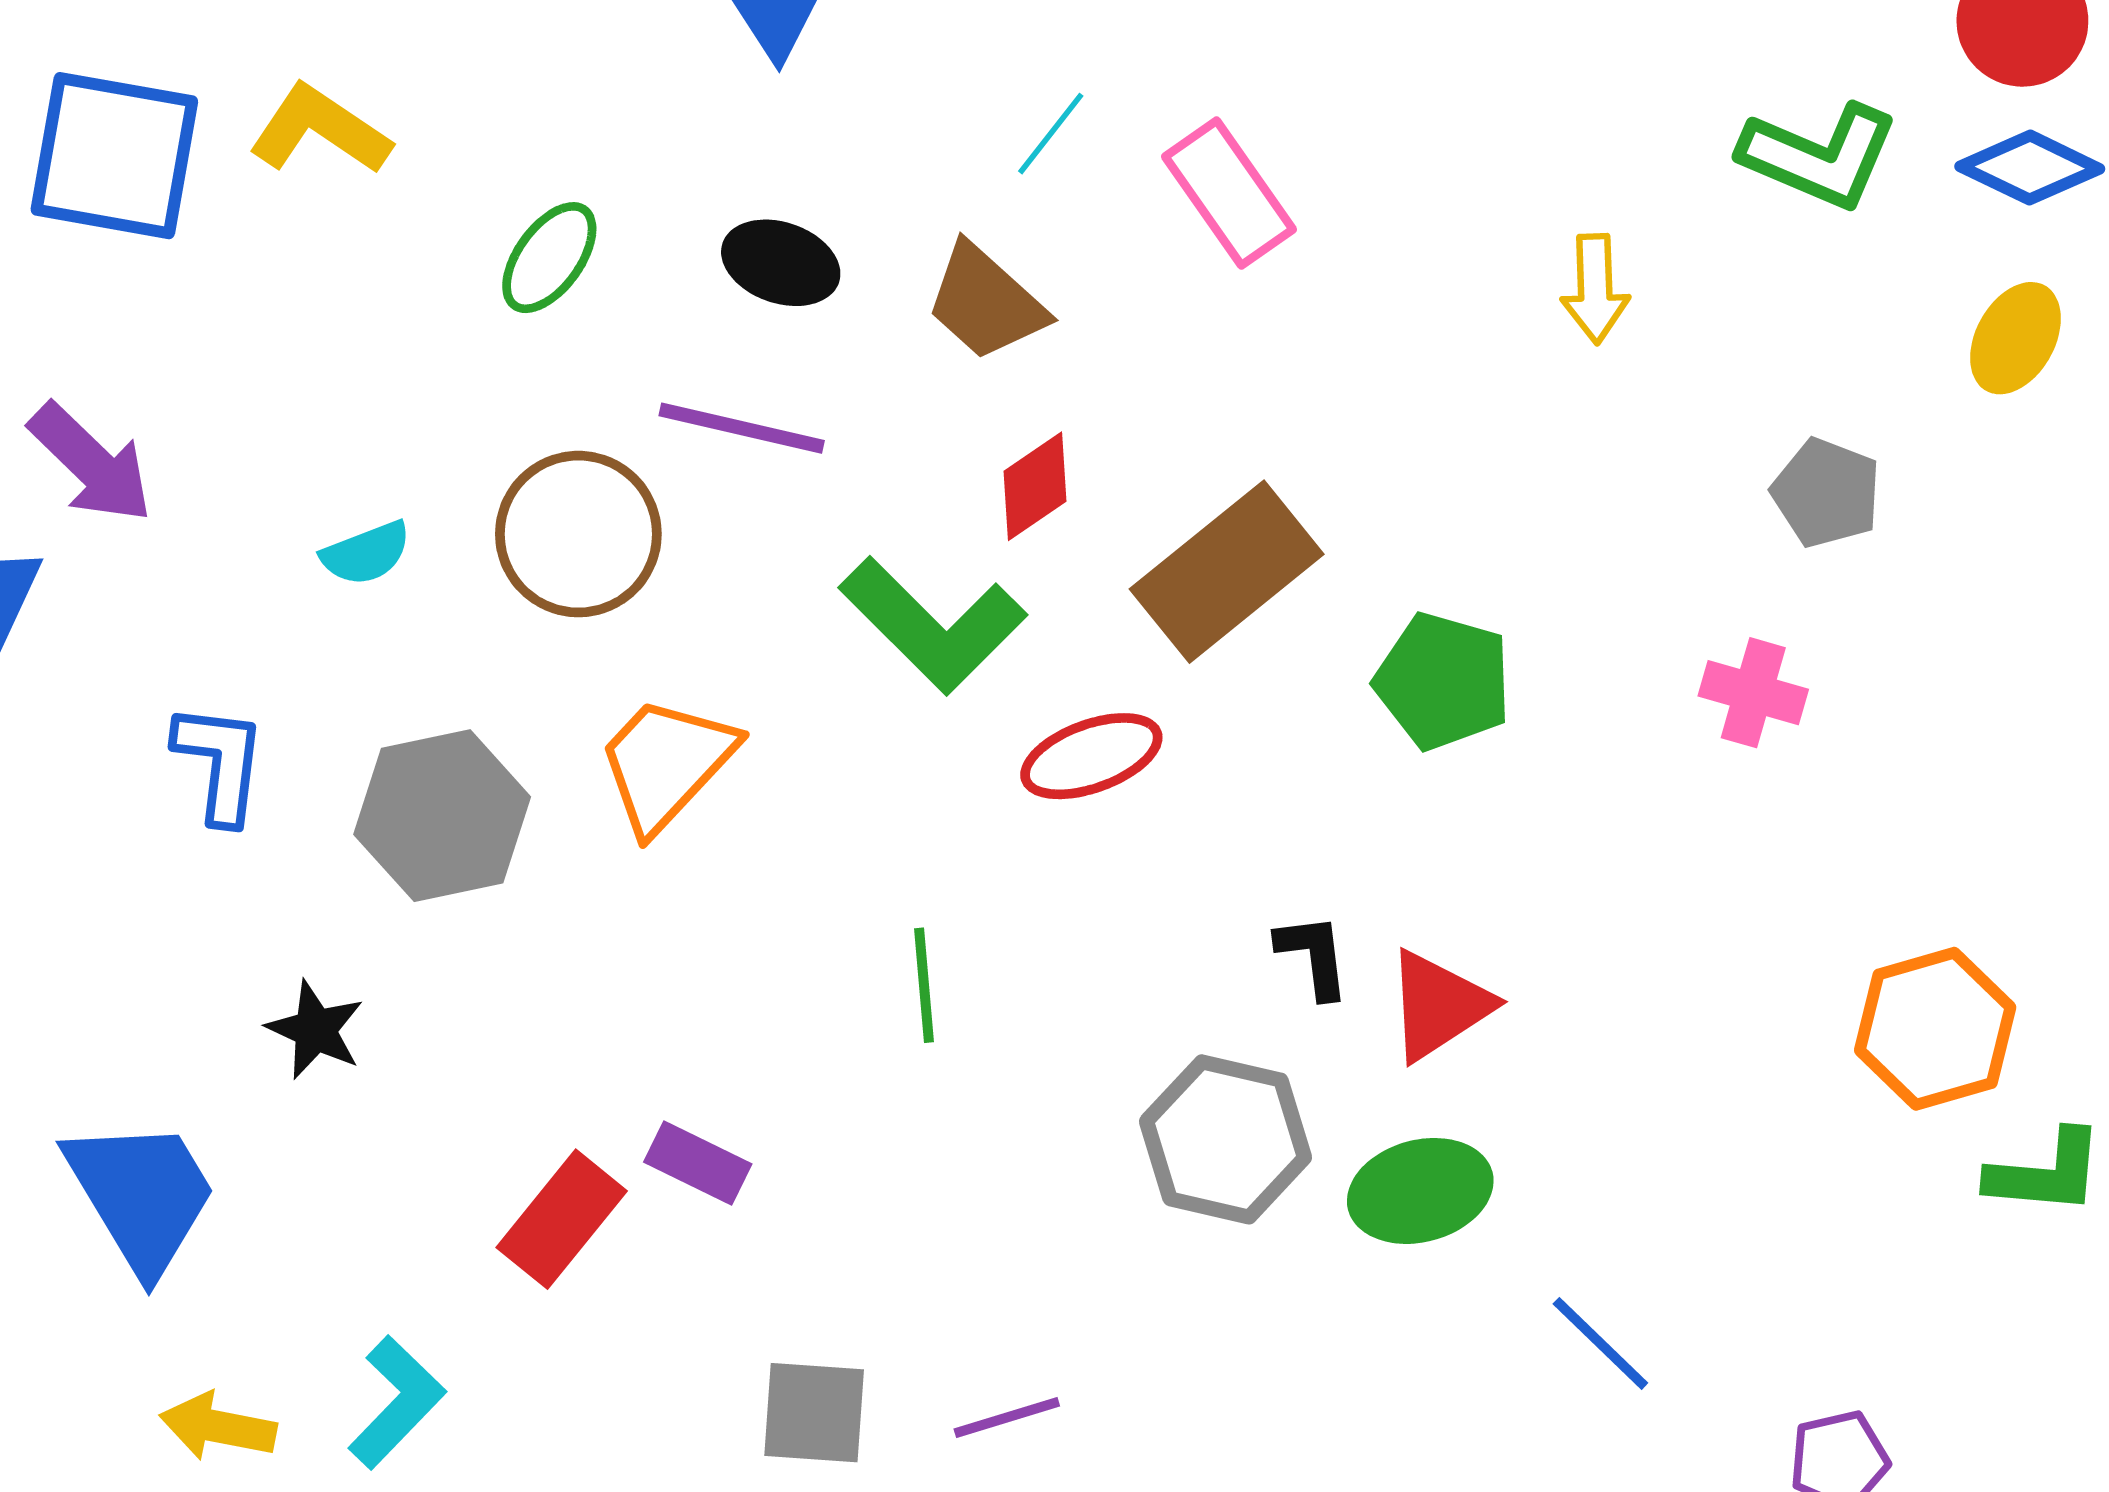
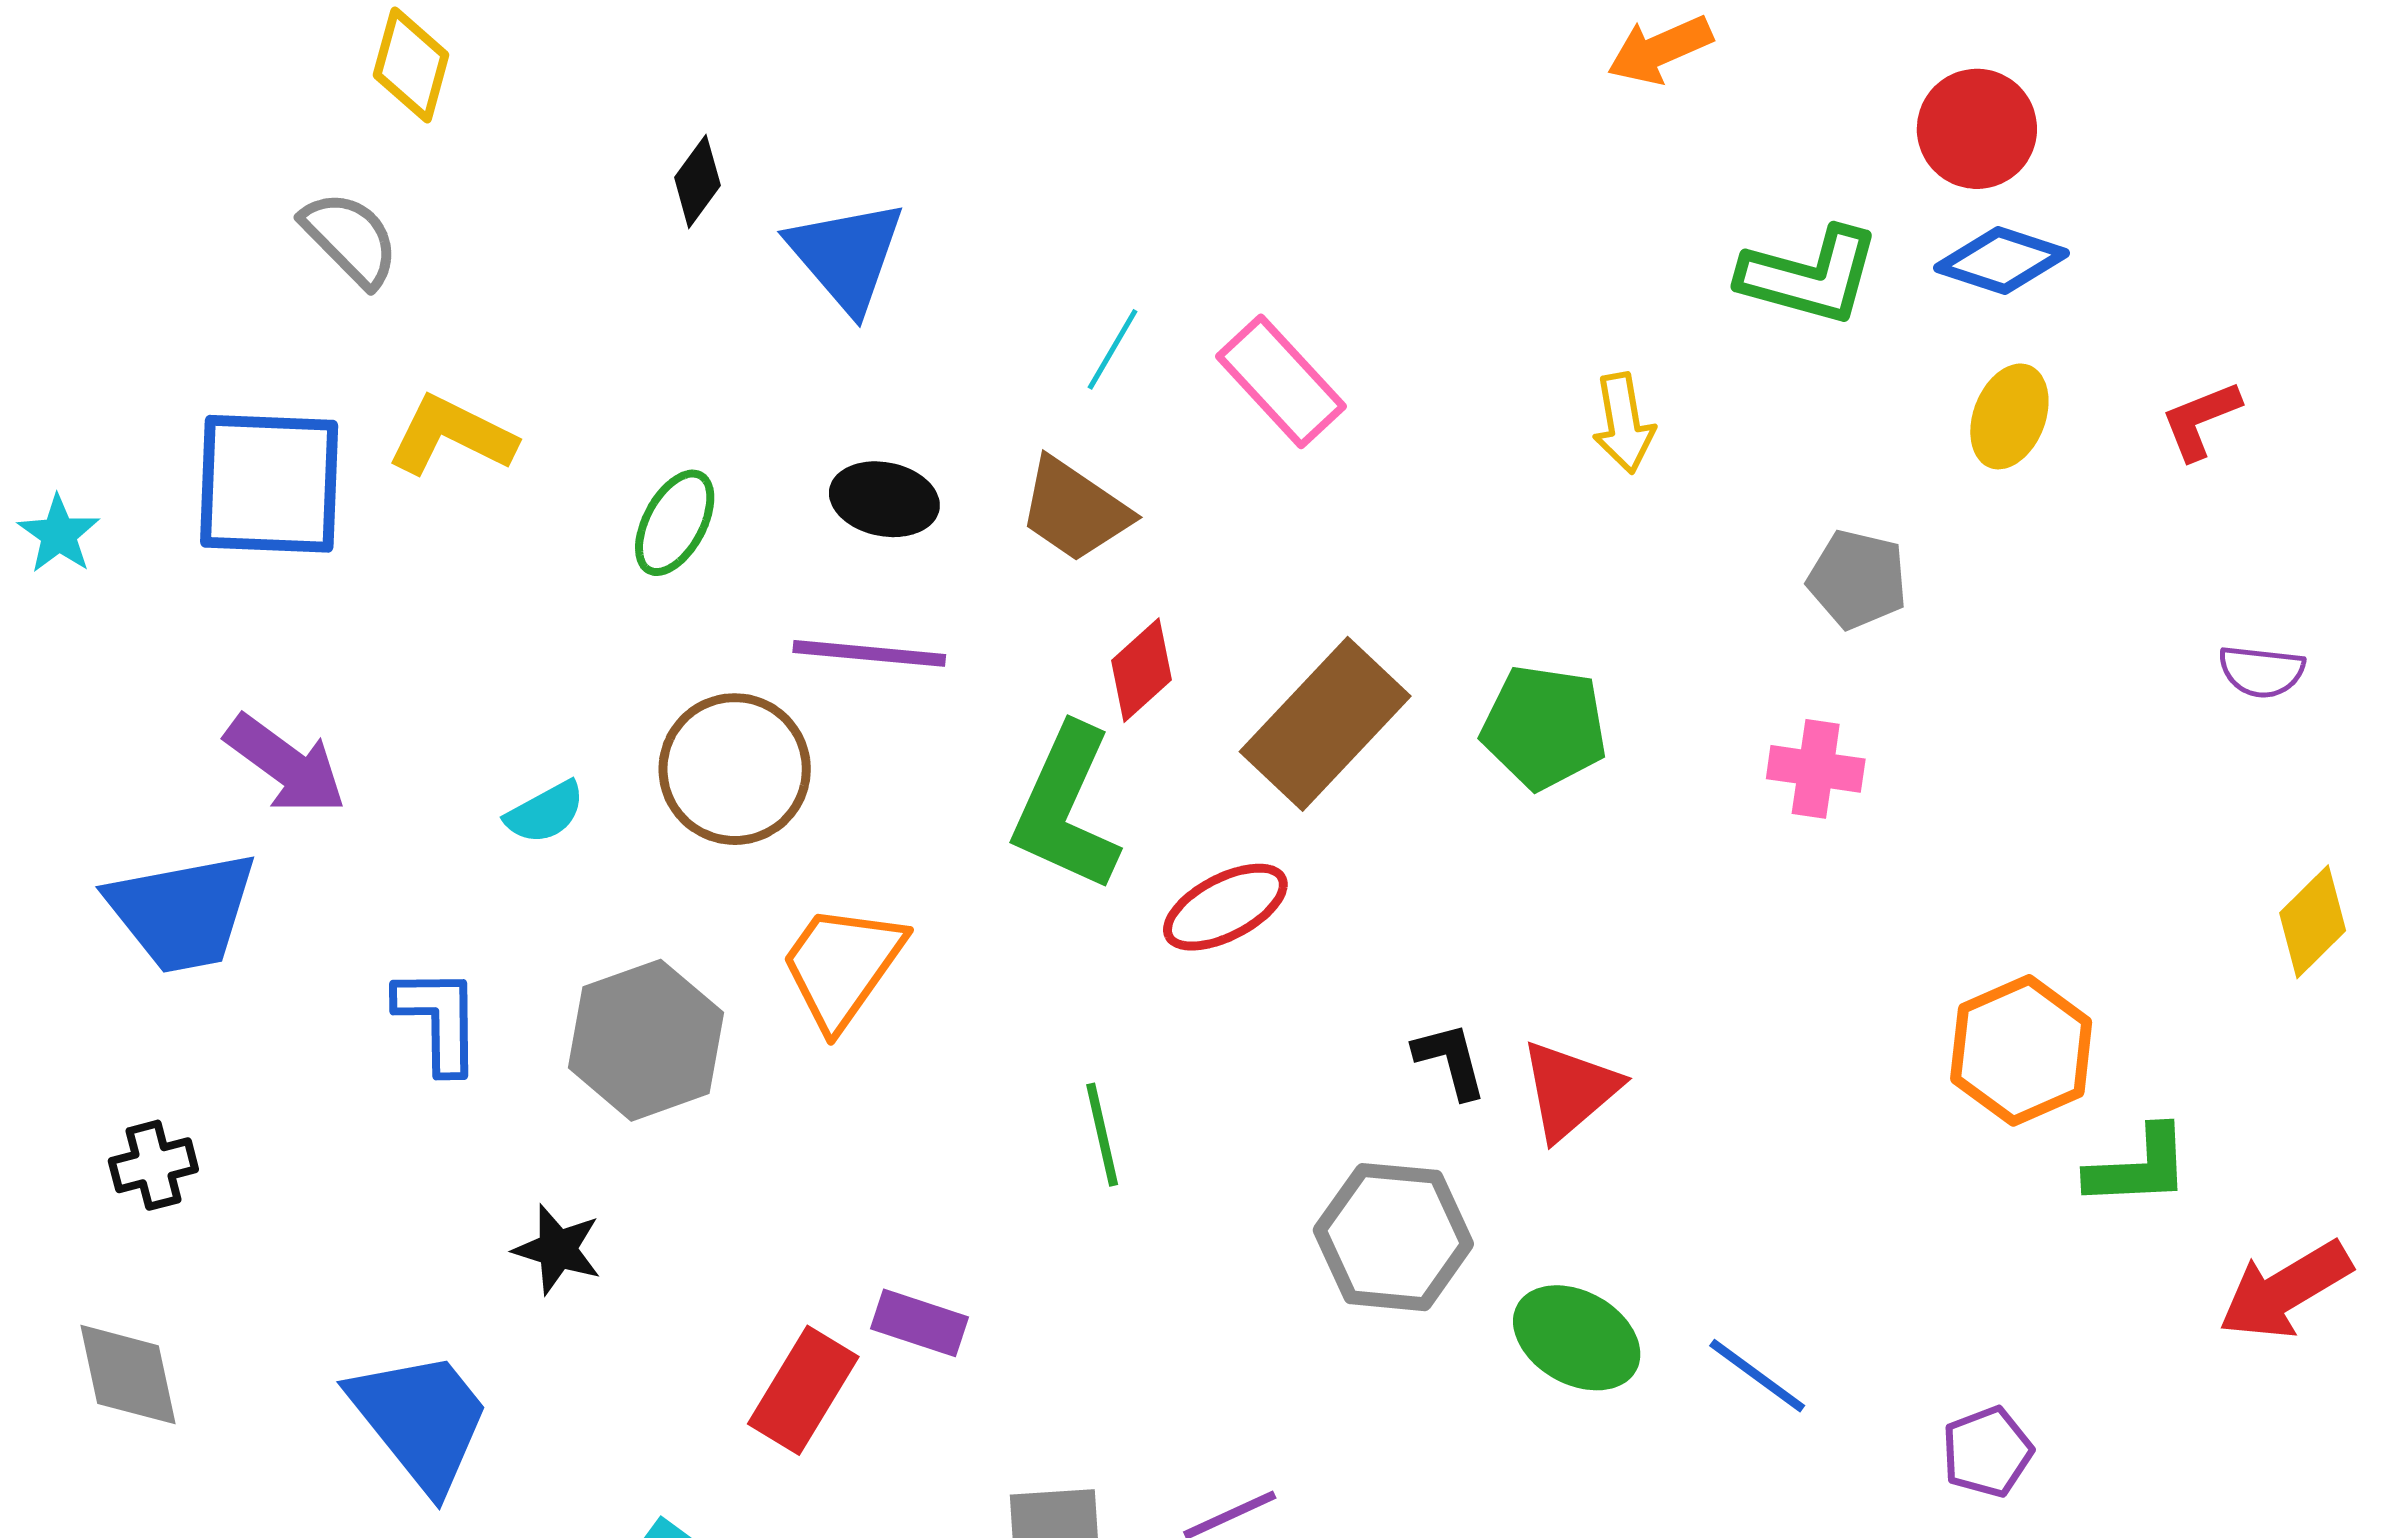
green L-shape: (933, 625) -> (1066, 808), turned 77
green pentagon: (1443, 681) -> (1544, 727), moved
green ellipse: (1420, 1191) -> (1577, 1338), moved, turned 52

